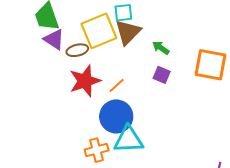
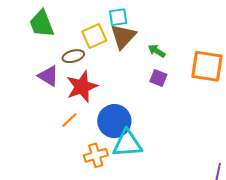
yellow square: (99, 31) -> (94, 36), size x0.7
purple triangle: (54, 39) -> (48, 76), moved
orange line: (117, 85) -> (69, 120), moved

